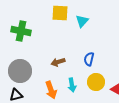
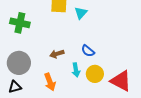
blue semicircle: (89, 59) -> (88, 51), turned -64
cyan arrow: (72, 85) -> (76, 70), moved

